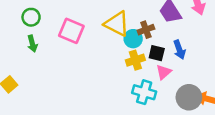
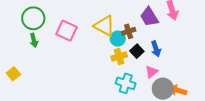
green circle: (31, 17) -> (33, 18), size x1.5
black square: (157, 53) -> (137, 51), turned 32
pink triangle: (164, 72) -> (151, 72), moved

